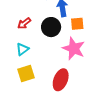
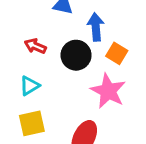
red arrow: (24, 23) -> (35, 46), turned 56
orange square: (77, 24) -> (117, 53), turned 32

